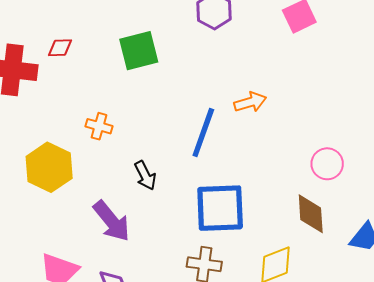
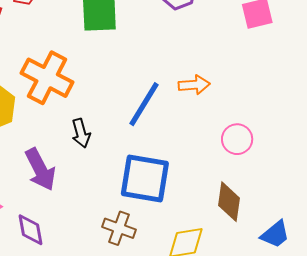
orange cross: (99, 126) -> (47, 78), size x2.0
pink circle: (327, 164) -> (237, 139), moved

